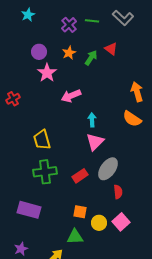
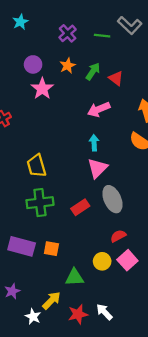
green line: (92, 21) -> (102, 36), moved
red triangle: (111, 49) -> (116, 78), moved
pink arrow: (71, 96) -> (99, 109), moved
gray ellipse: (108, 169) -> (112, 199), turned -60
red semicircle: (118, 192) -> (118, 236), moved, turned -112
orange square: (80, 212) -> (51, 249), moved

